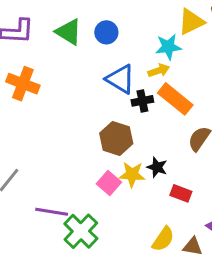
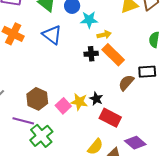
cyan star: (168, 47) -> (89, 20), moved
blue triangle: (120, 79) -> (52, 35), moved
brown hexagon: (116, 138) -> (37, 99), moved
red rectangle: (181, 193) -> (110, 118), size x1.5

